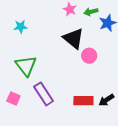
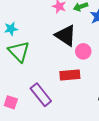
green triangle: (26, 66) -> (19, 52), moved
red rectangle: (83, 101) -> (70, 75), moved

